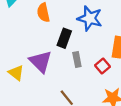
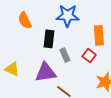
purple triangle: (41, 62) -> (46, 72), moved, turned -40
yellow triangle: (16, 73) -> (12, 69), moved

